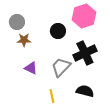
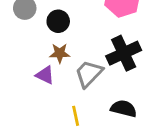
black circle: (58, 31) -> (58, 21), moved
brown star: (24, 40) -> (60, 53), moved

